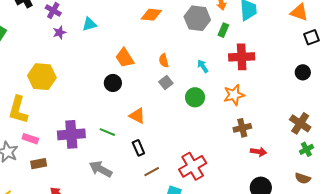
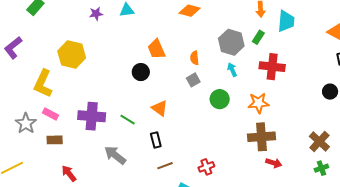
gray hexagon: (197, 18) -> (231, 42), moved
brown cross: (242, 128) -> (261, 137), size x1.5
red cross: (193, 166) -> (206, 167), size x0.6

